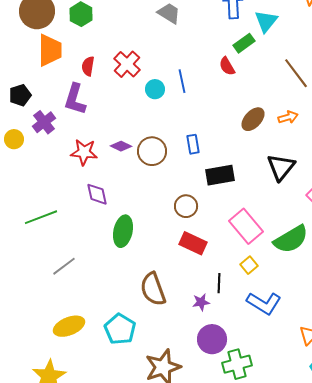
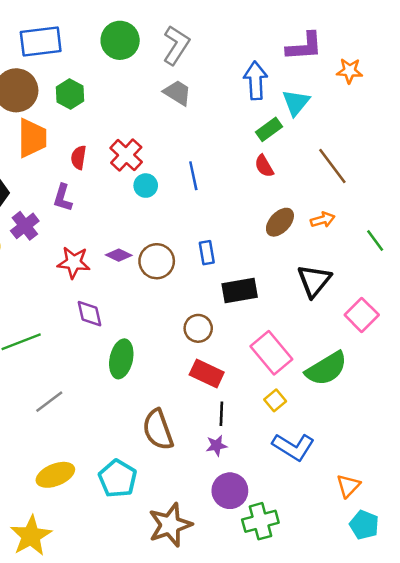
red semicircle: (227, 66) -> (264, 166), moved
cyan circle: (155, 89) -> (146, 186), moved
purple L-shape: (75, 99) -> (63, 198), size x0.7
black line: (219, 283) -> (221, 414), moved

